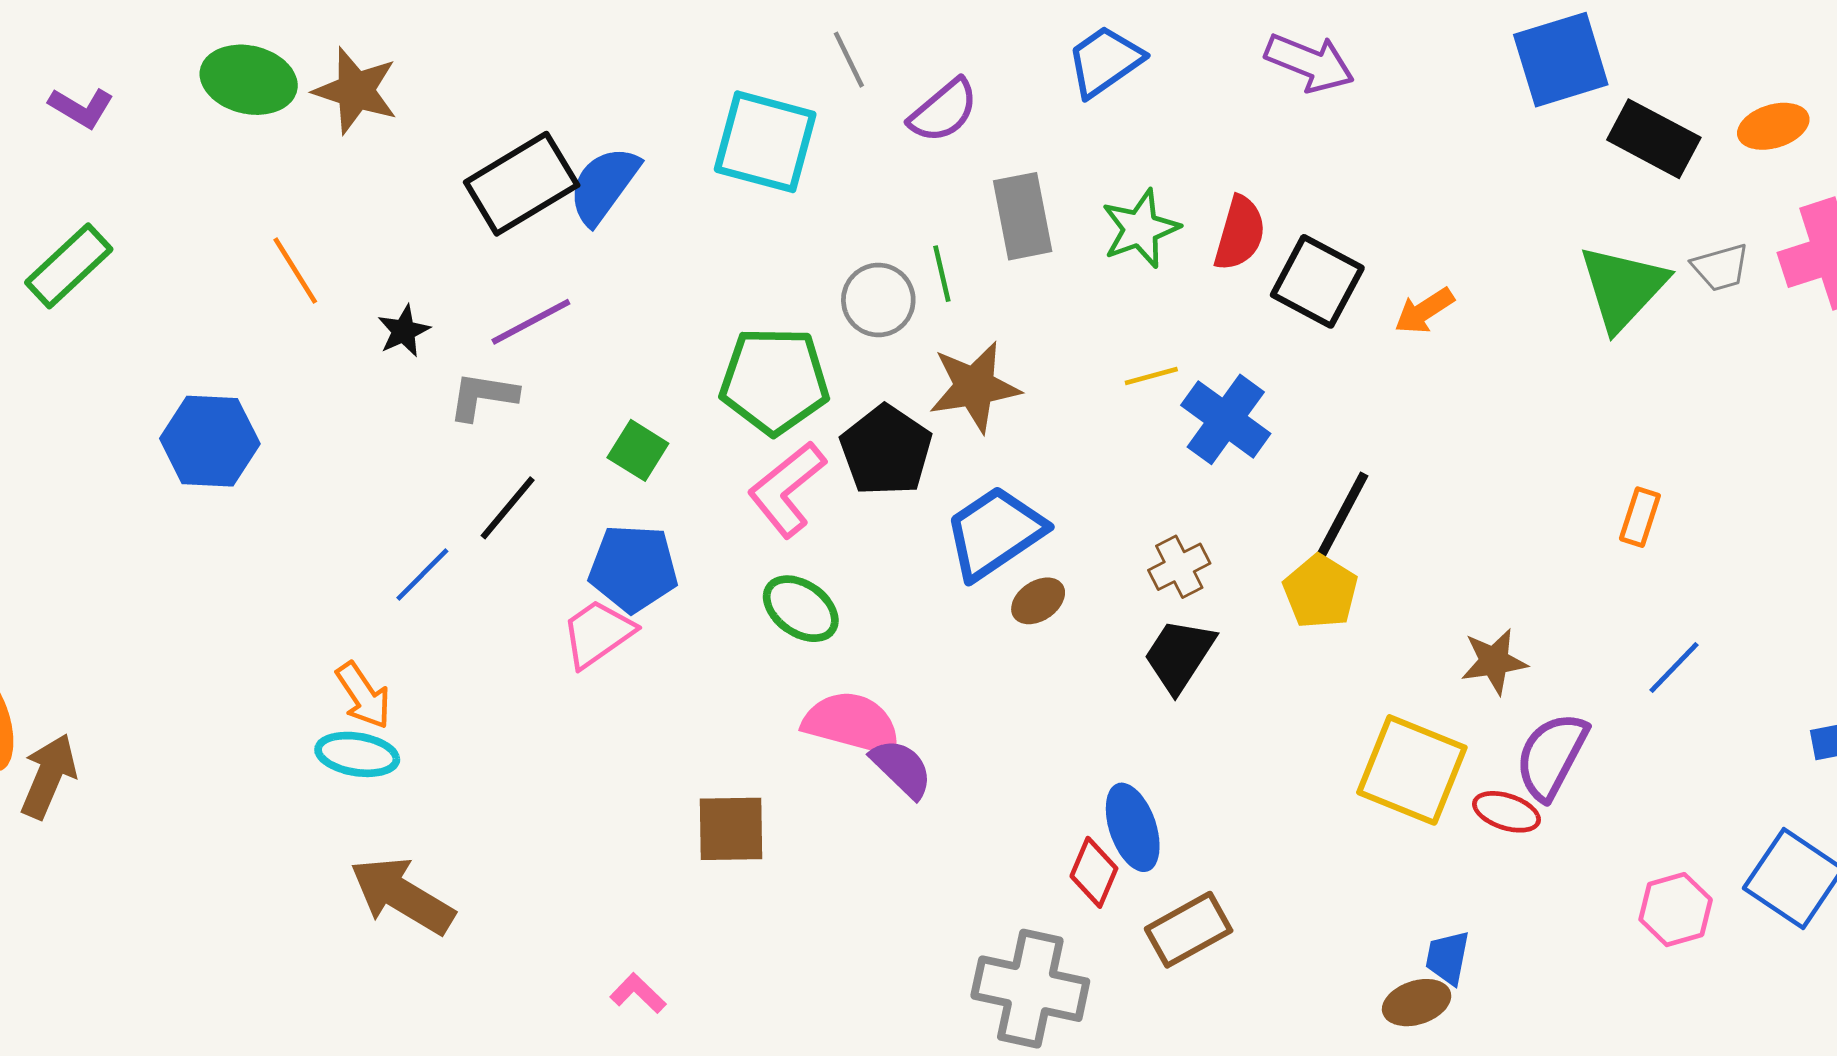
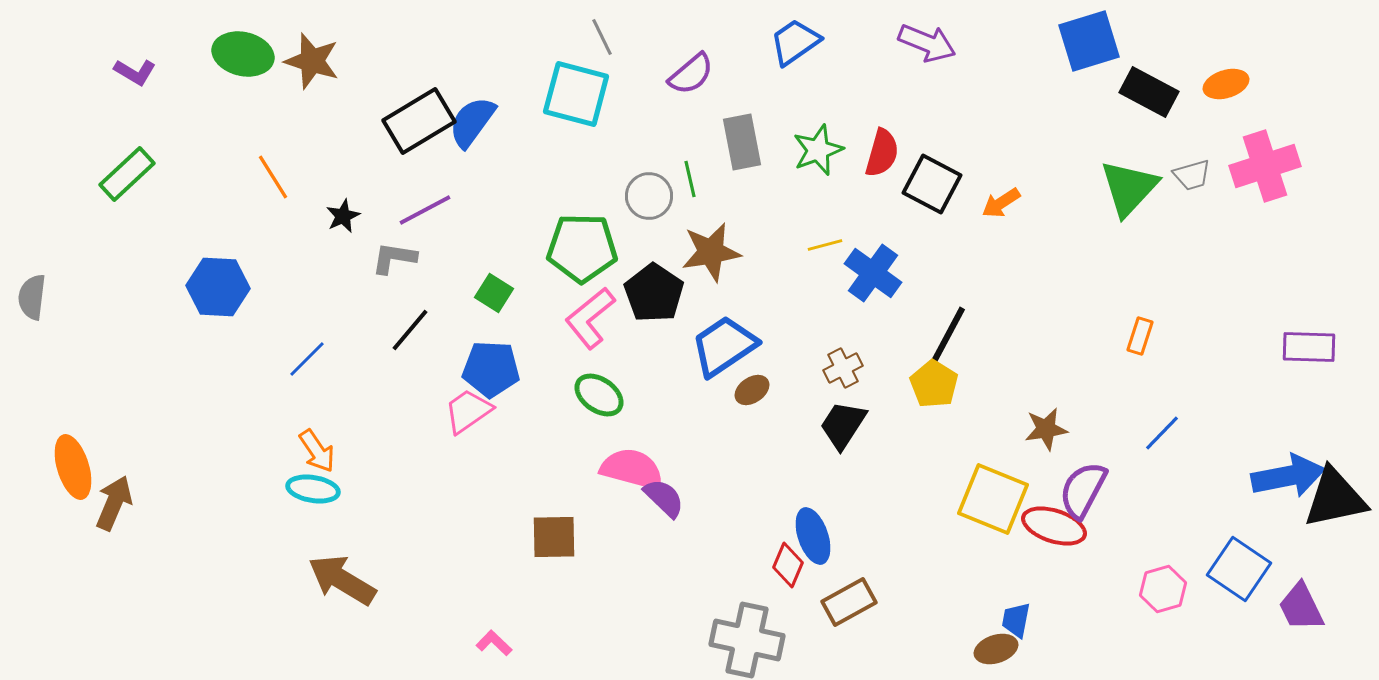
gray line: (849, 60) -> (602, 37), moved
blue line: (422, 575) -> (307, 359), moved
red ellipse: (1506, 812) -> (1054, 526), size x1.5

